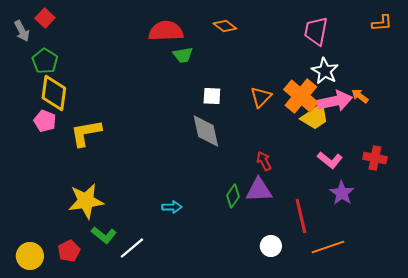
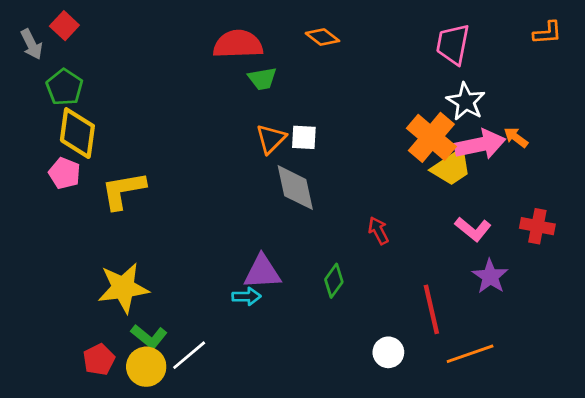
orange triangle: (261, 97) -> (271, 139), moved
purple triangle: (259, 190) -> (262, 272), moved
yellow circle: (30, 256) -> (146, 367), moved

